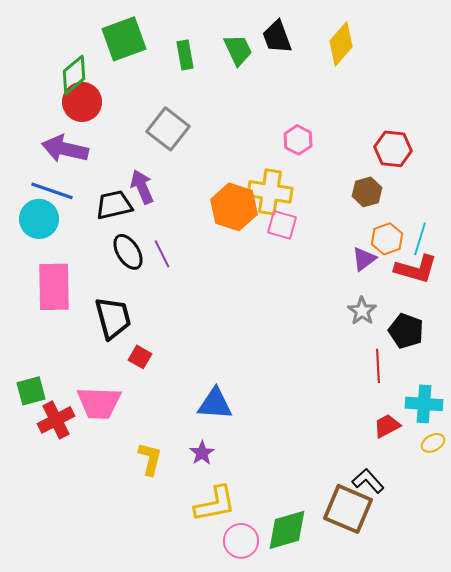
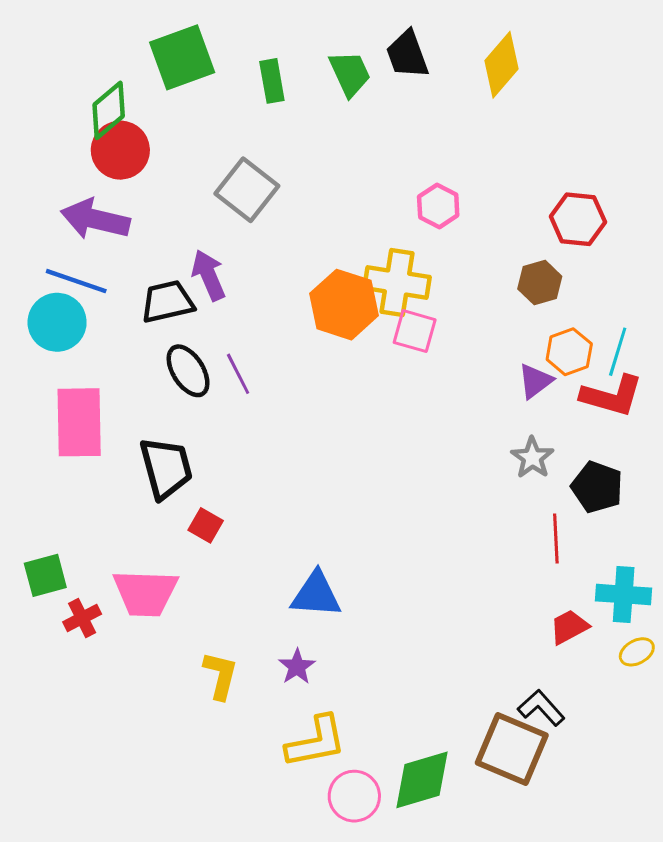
red cross: (56, 420) -> (82, 618), size x0.7

